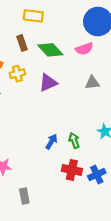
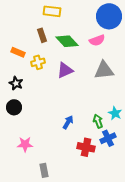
gray triangle: (92, 83) -> (104, 70), size x1.5
green arrow: (74, 140) -> (98, 121), moved
blue cross: (97, 174) -> (108, 138), moved

